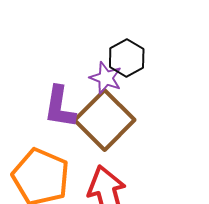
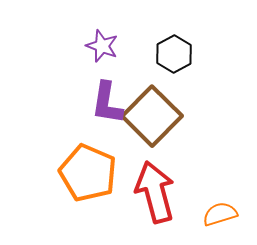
purple star: (106, 78) -> (102, 46), moved

